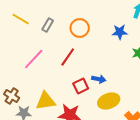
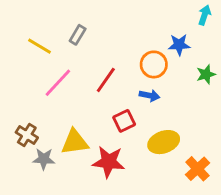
yellow line: (21, 19) -> (39, 46), moved
orange circle: (80, 28) -> (154, 64), moved
blue arrow: (99, 79) -> (150, 95), moved

